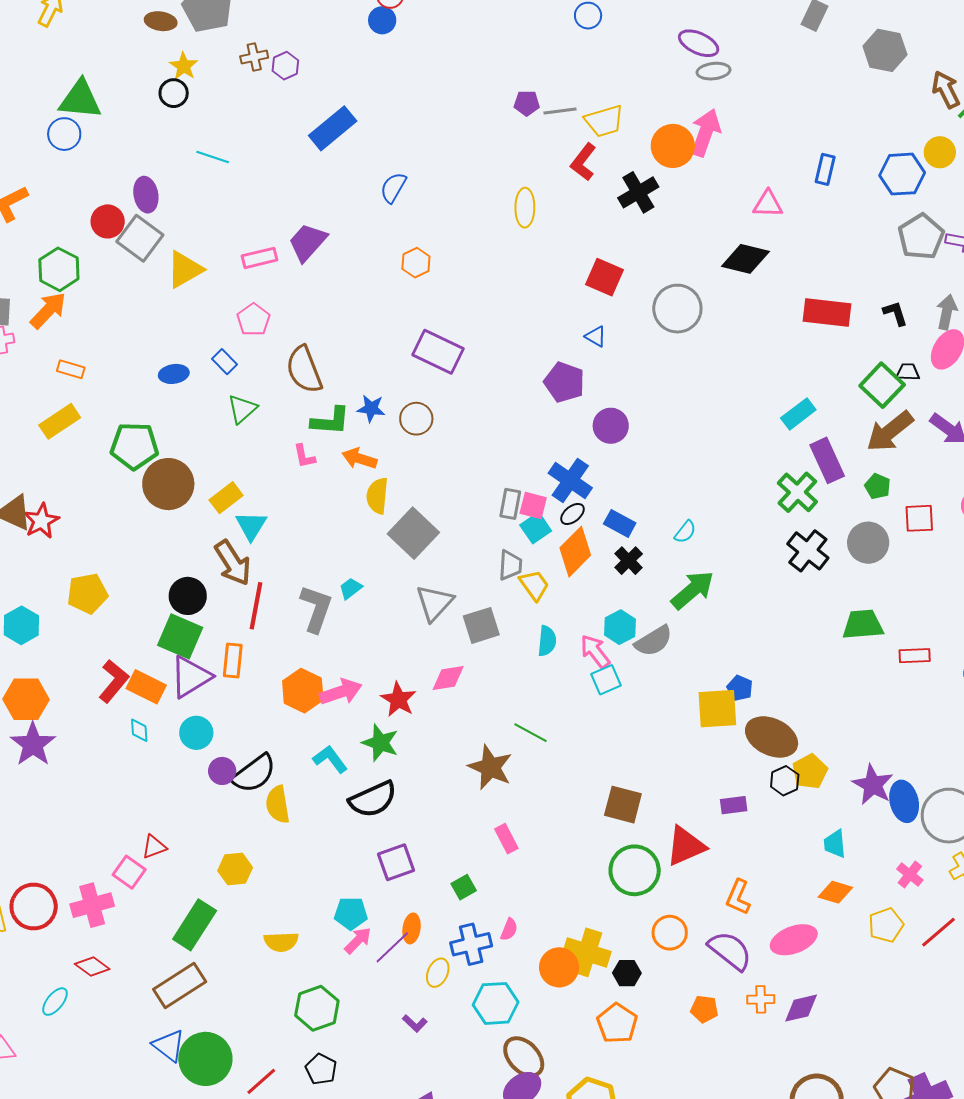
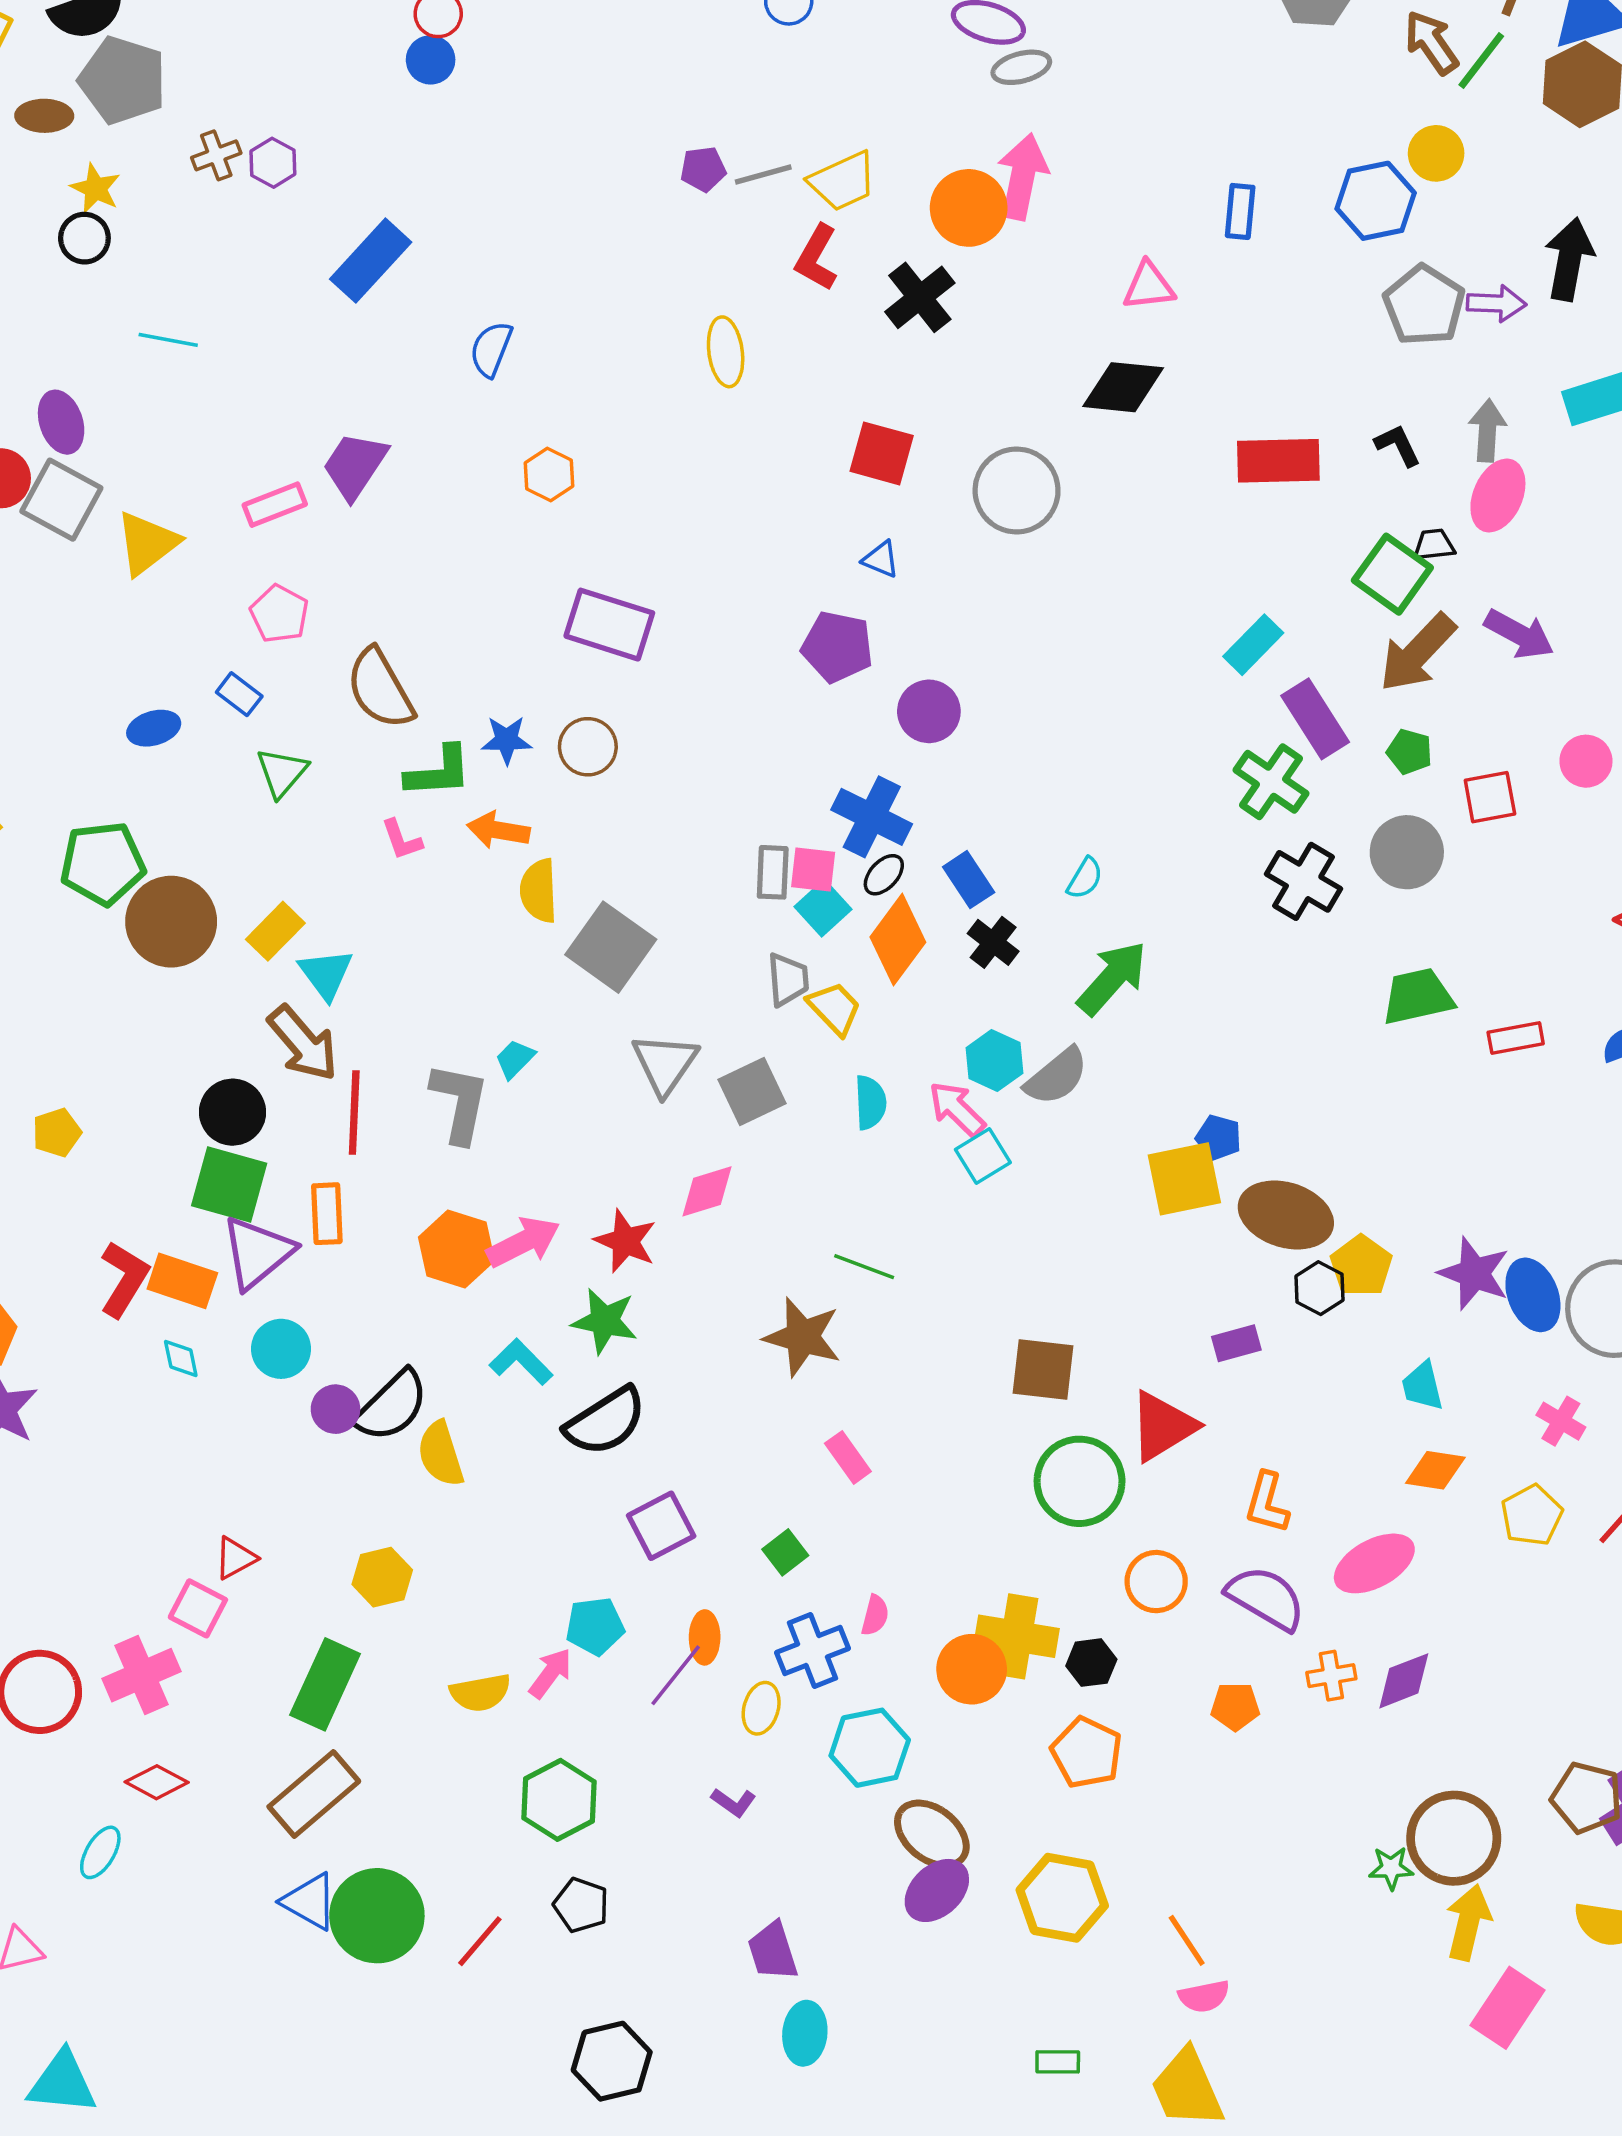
blue rectangle: (620, 523) -> (969, 880), turned 36
yellow pentagon: (87, 594) -> (57, 1133), size x0.7
pink arrow: (358, 940) -> (550, 1673), moved

